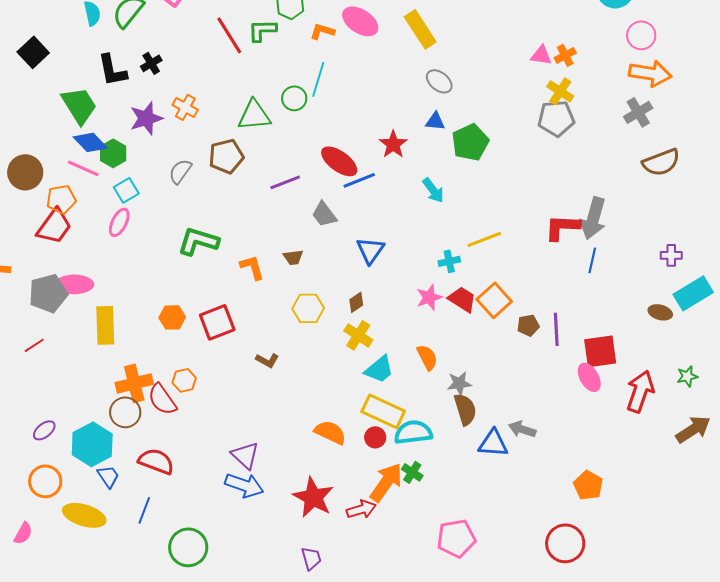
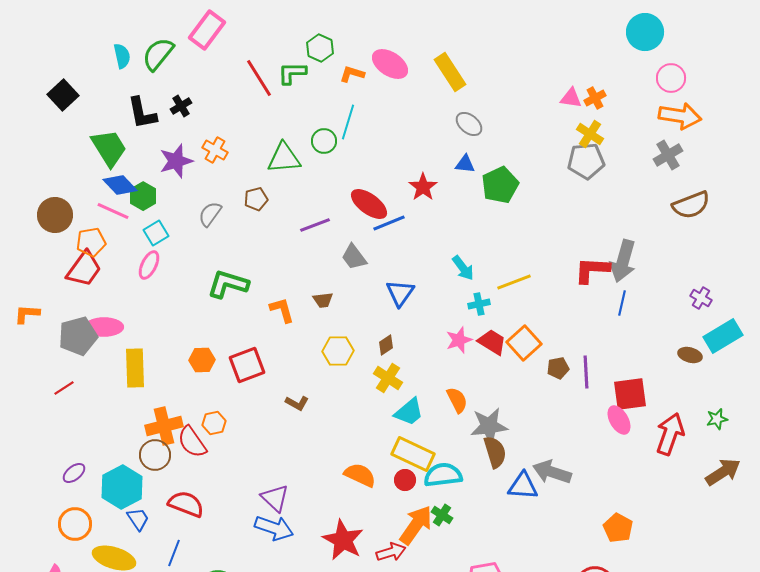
brown pentagon: (226, 156) -> (256, 199), size x0.7
cyan arrow: (433, 190) -> (463, 268), moved
purple cross: (671, 255) -> (701, 298), turned 30
gray star: (459, 383) -> (489, 426), size x1.5
gray arrow: (522, 429) -> (552, 472), size x1.4

